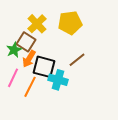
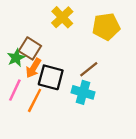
yellow pentagon: (70, 23) -> (106, 27), moved
yellow cross: (37, 24) -> (62, 17), moved
cyan cross: (58, 80) -> (83, 92), moved

